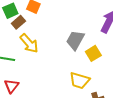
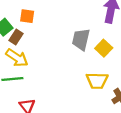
yellow arrow: (29, 43) -> (17, 58), moved

